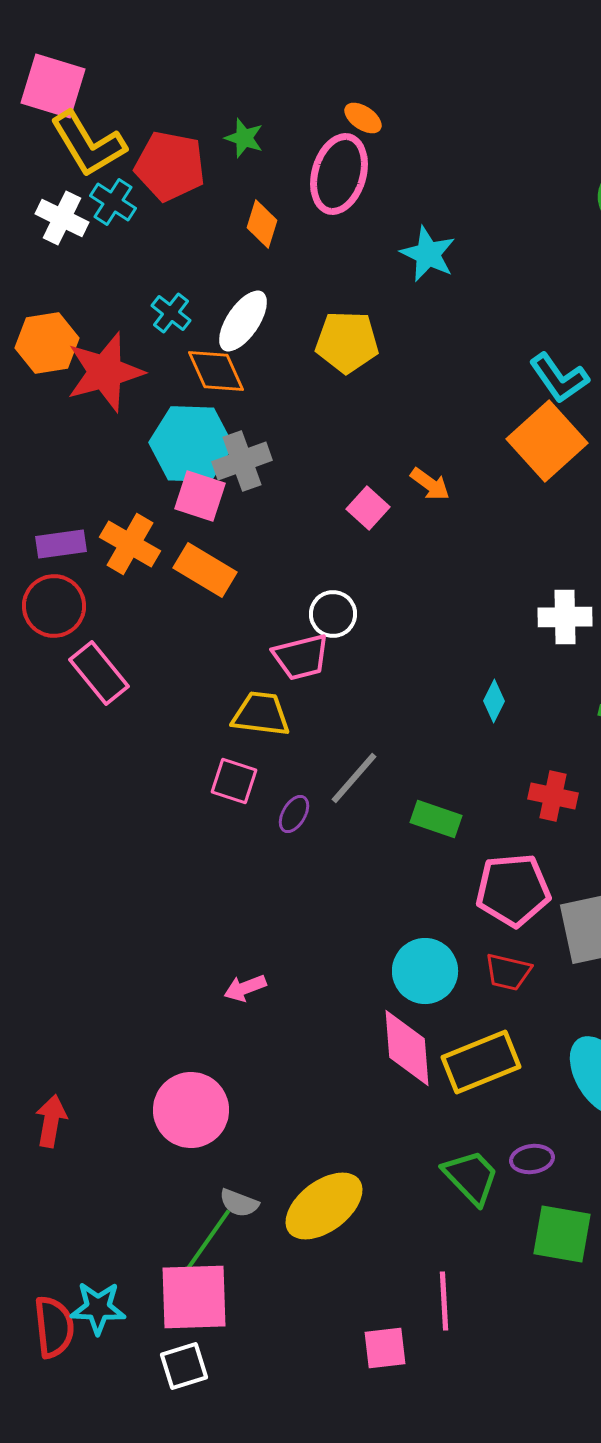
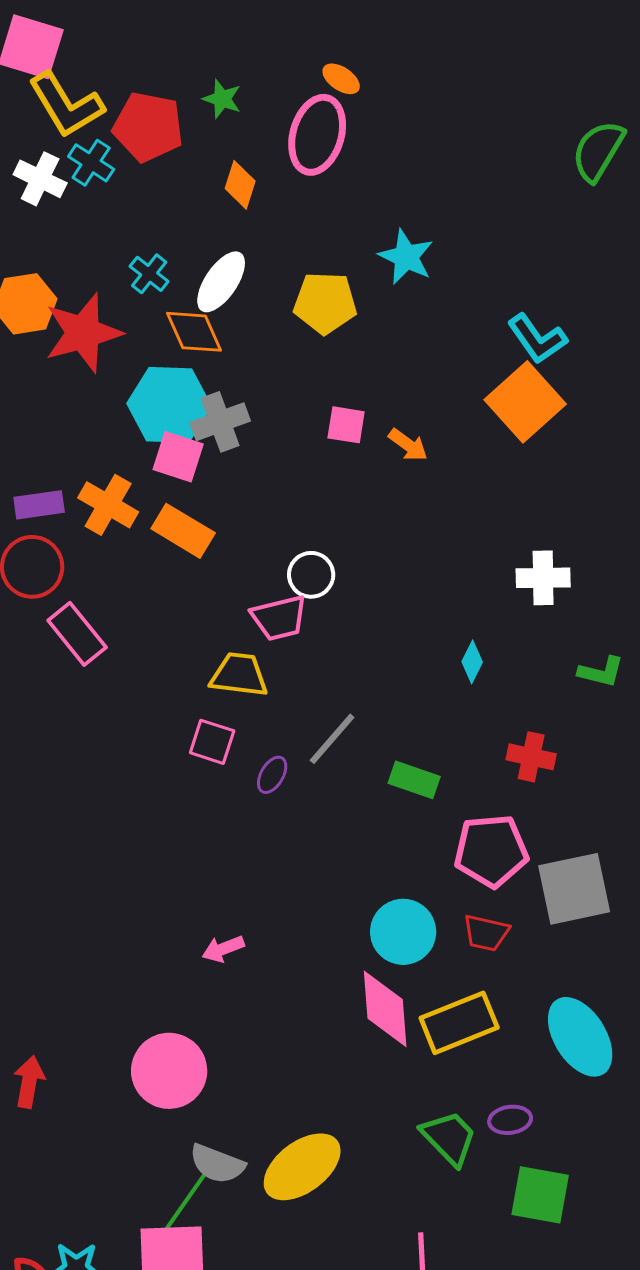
cyan star: (428, 254) -> (406, 257), moved
pink square: (368, 508) -> (346, 425), moved, turned -33
gray semicircle: (239, 1203) -> (217, 1164), size x1.4

